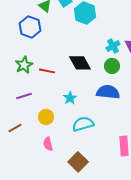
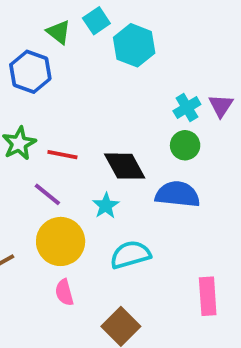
black diamond: (80, 63) -> (125, 166), moved
purple line: (24, 96) -> (47, 194), moved, turned 56
yellow circle: (46, 117) -> (61, 241), size x1.6

